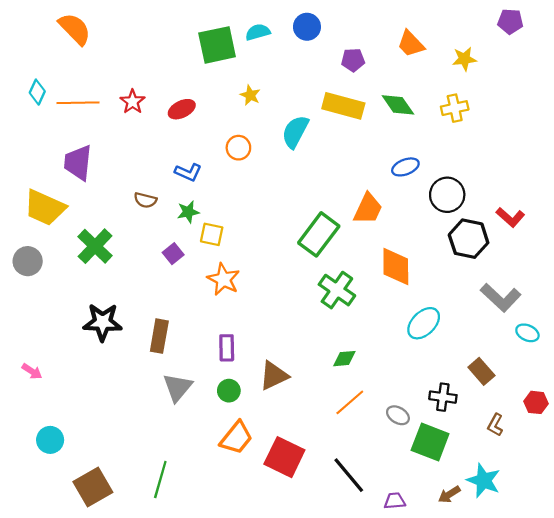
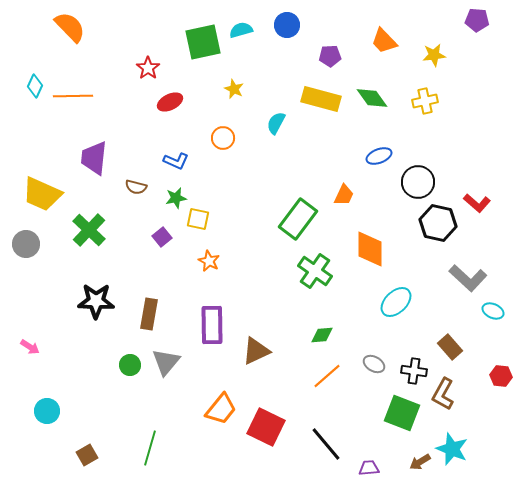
red star: (133, 102) -> (148, 68), moved
cyan semicircle: (295, 132) -> (276, 123), size x0.7
purple trapezoid: (78, 163) -> (94, 158), moved
orange trapezoid: (368, 209) -> (344, 195), size x0.7
orange star: (223, 279) -> (209, 261), size x0.7
purple rectangle: (227, 348) -> (212, 325), size x1.5
green circle: (229, 391) -> (130, 365), moved
gray ellipse: (398, 415) -> (374, 364), moved
brown L-shape: (495, 425) -> (443, 394), moved, size x1.5
brown square: (93, 487) -> (87, 455), size x0.6

